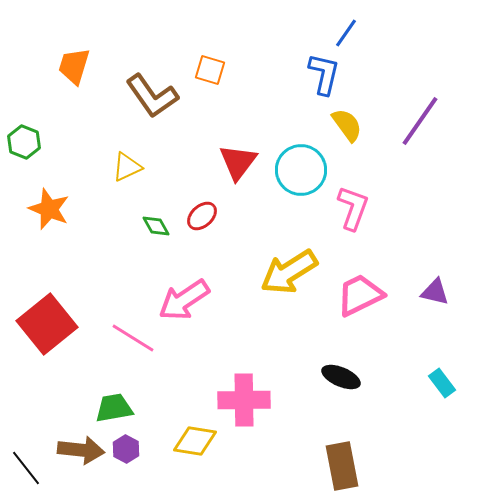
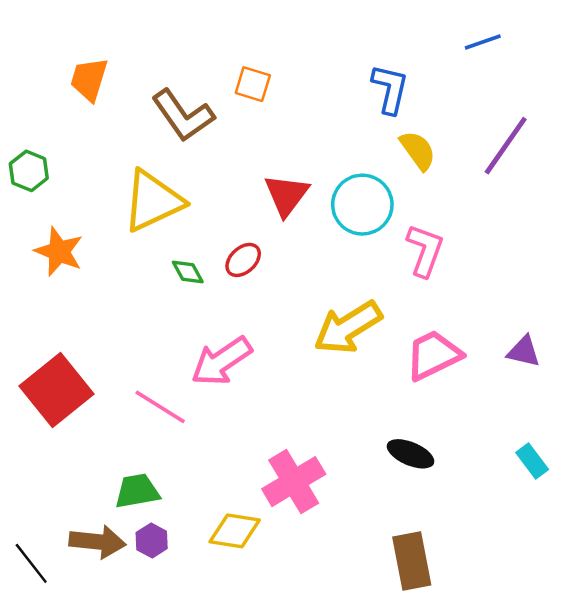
blue line: (346, 33) -> (483, 42), moved, turned 36
yellow triangle: (127, 167) -> (153, 201), size x1.8
pink cross: (244, 400) -> (294, 482), turned -30

